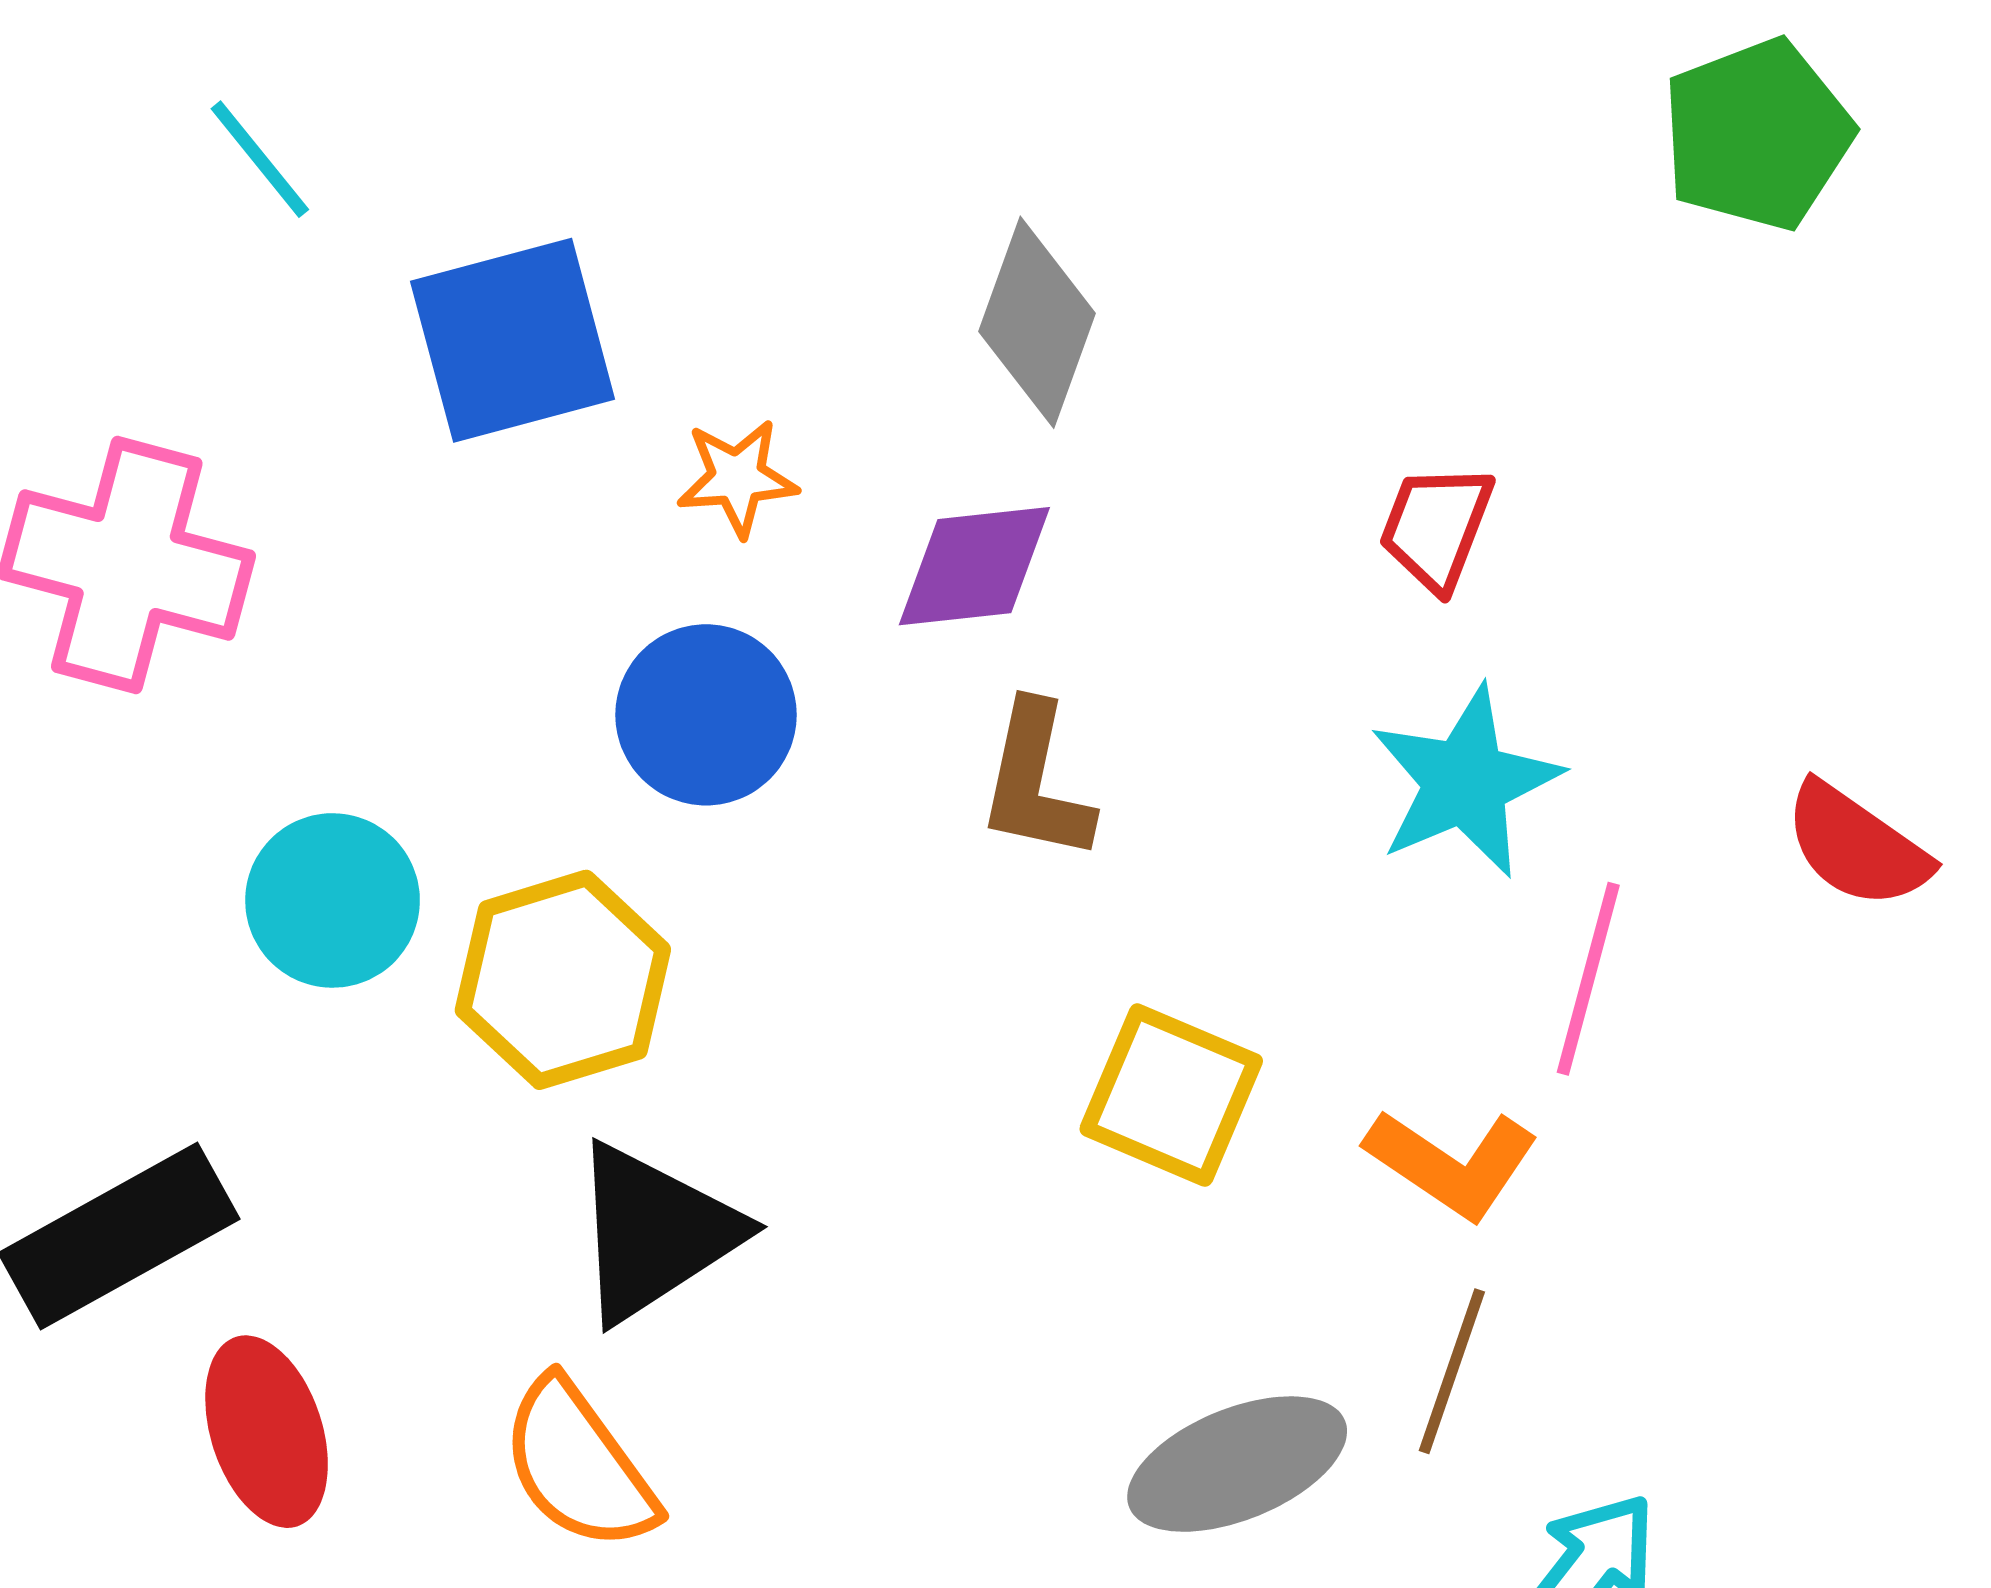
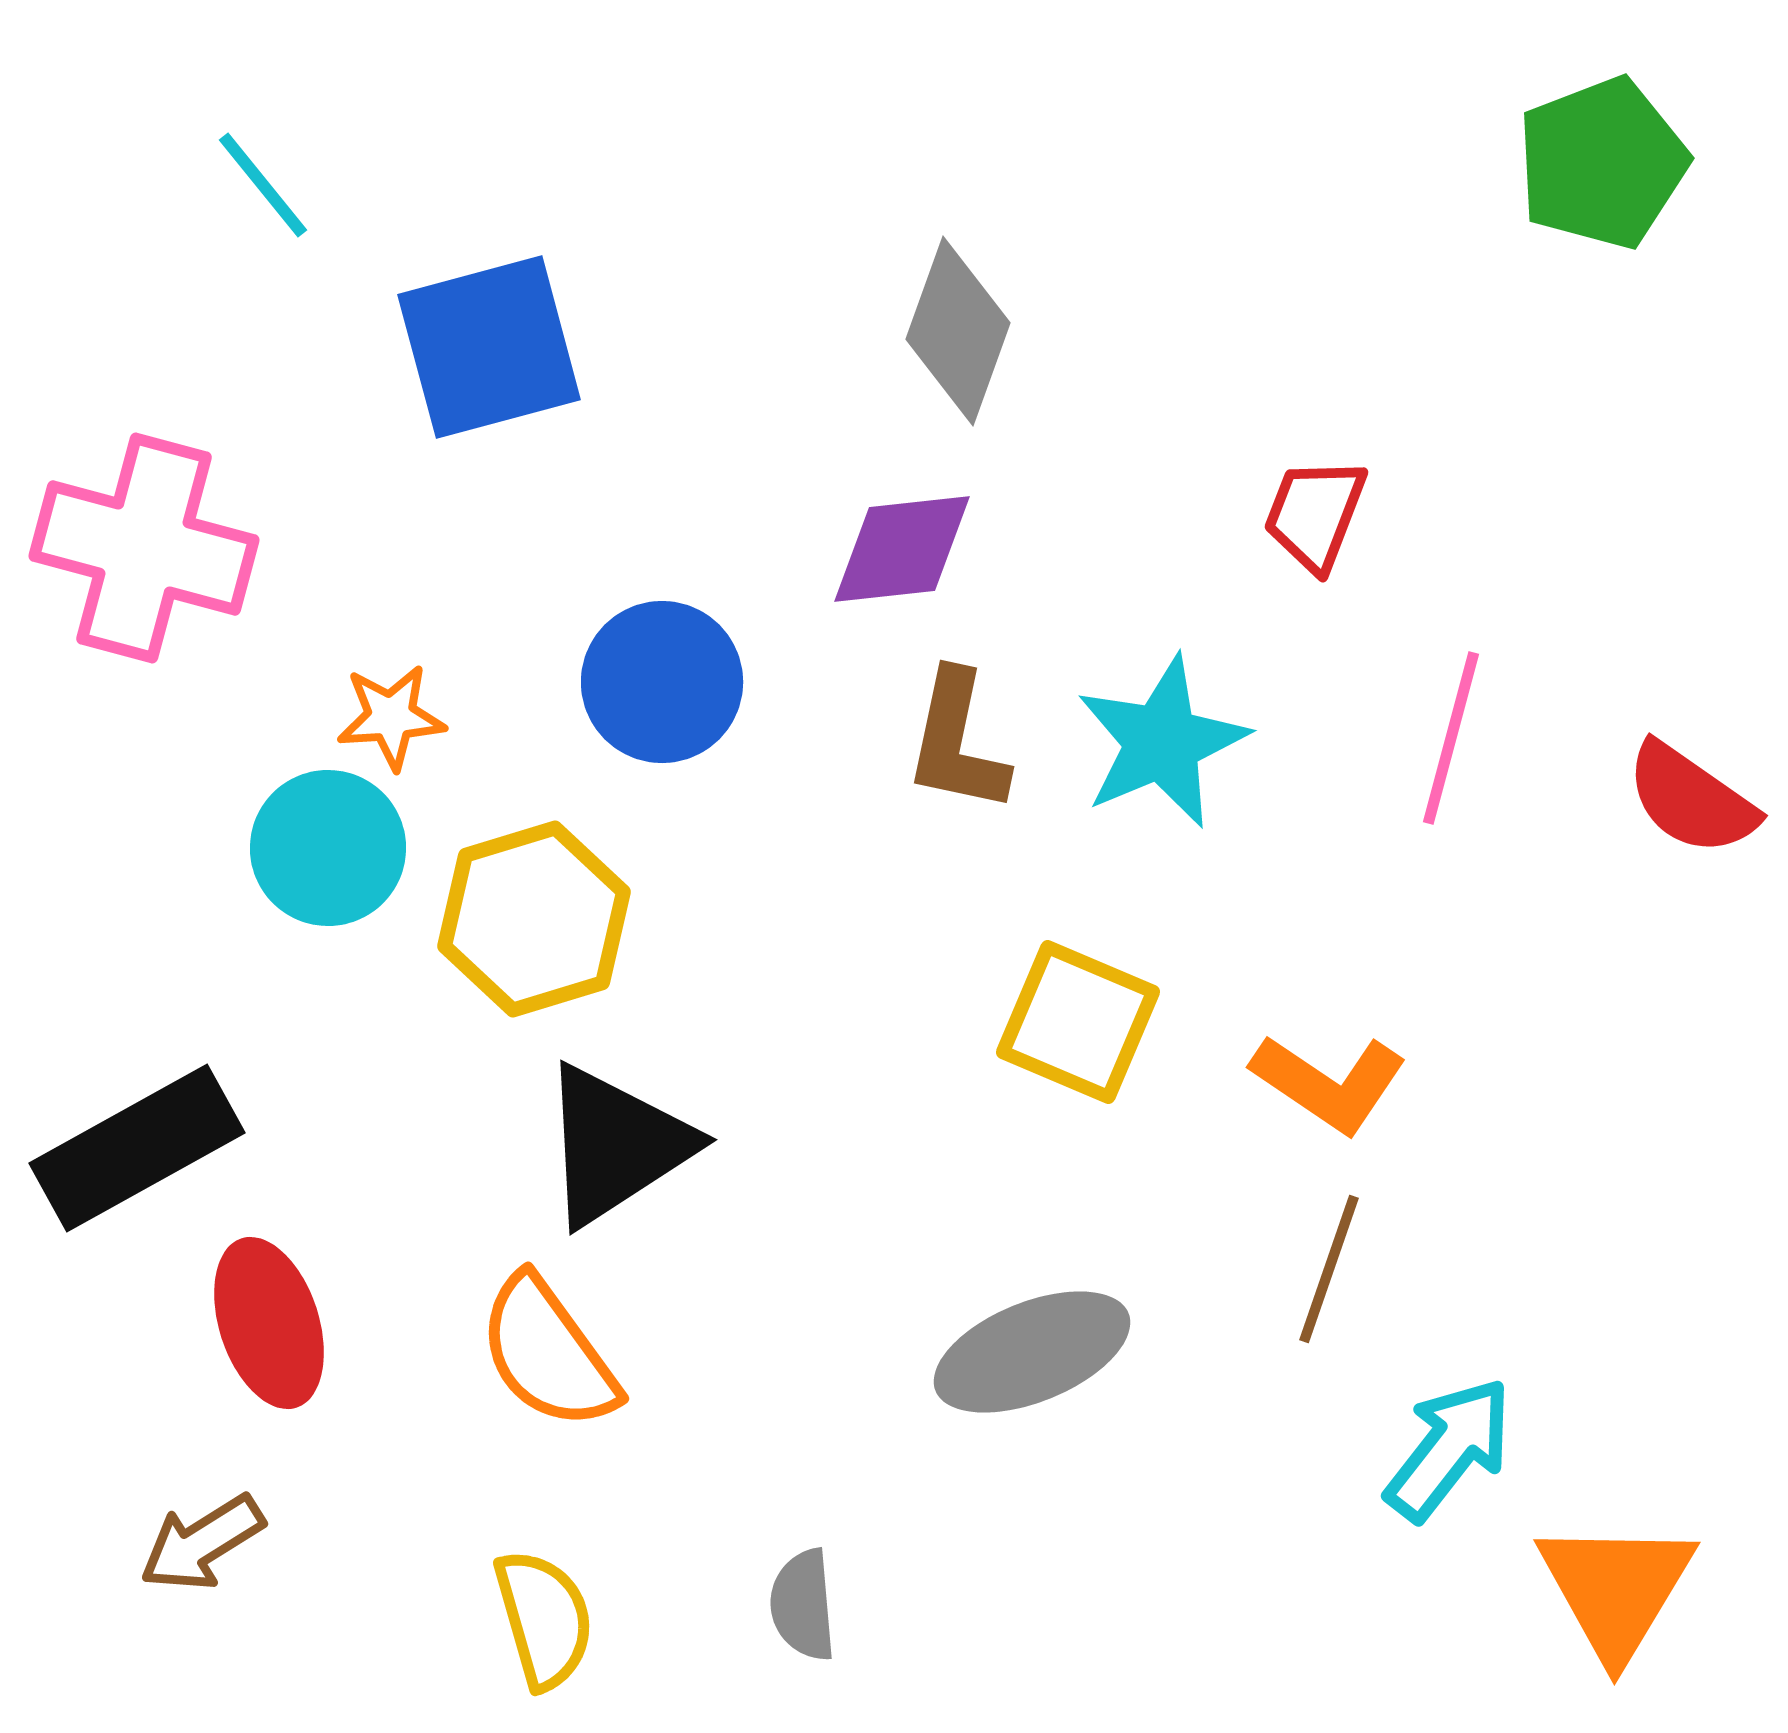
orange star: (737, 478) -> (391, 717), moved
cyan star: (1465, 782) -> (1162, 742), moved
pink line: (1588, 979) -> (1451, 738), moved
gray ellipse: (1237, 1464) -> (1032, 1352), moved

